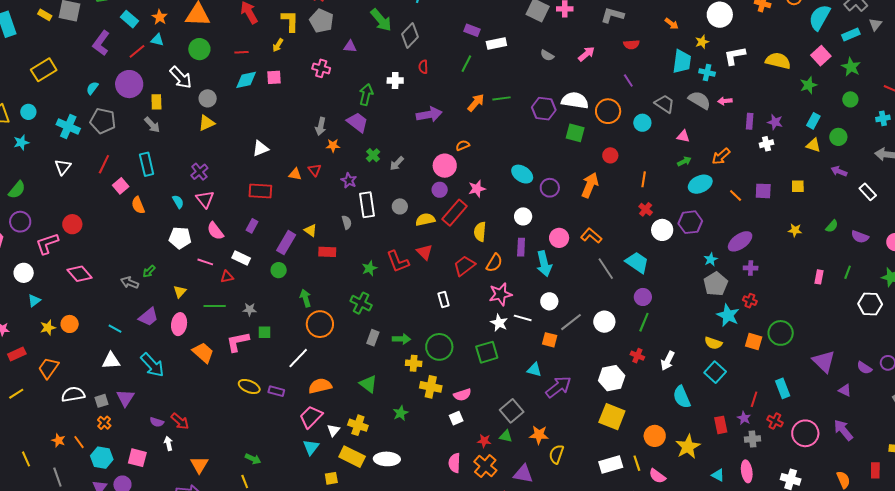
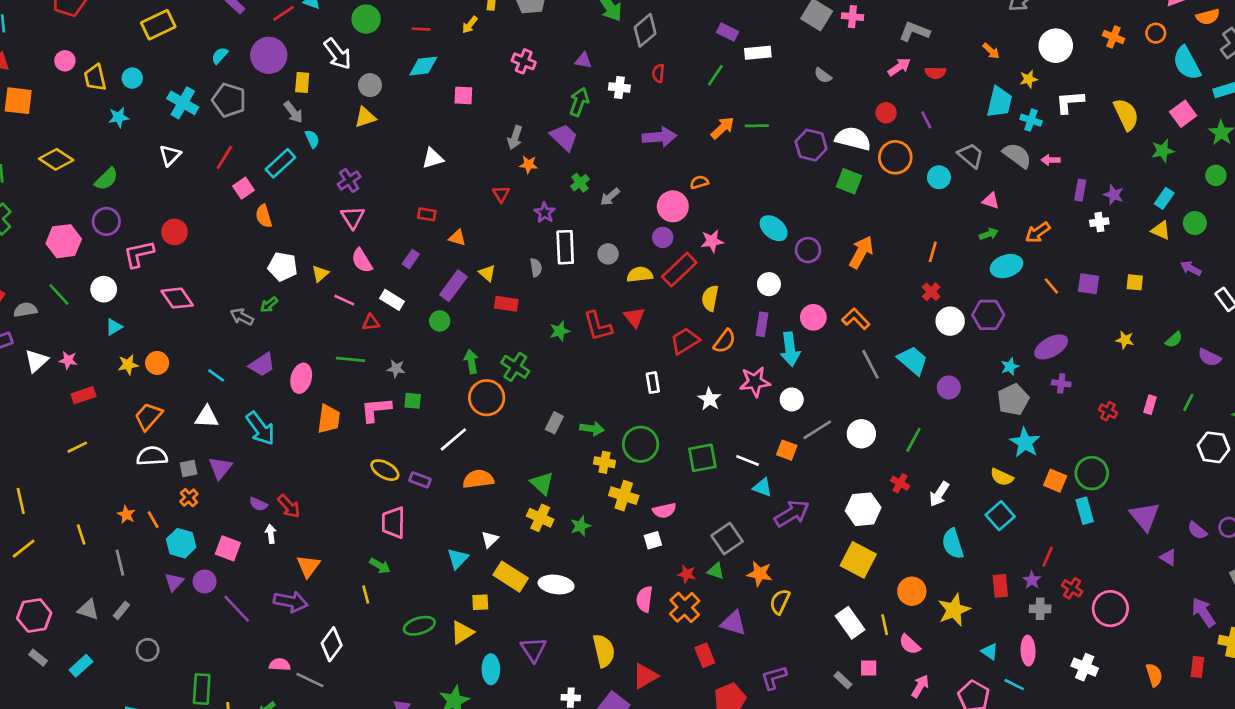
cyan semicircle: (820, 17) -> (1187, 63), turned -64
purple triangle: (350, 46) -> (583, 61), moved
pink arrow: (586, 54) -> (899, 67), moved
yellow semicircle: (778, 61) -> (1126, 114), turned 45
pink square: (274, 77) -> (463, 95), moved
red circle: (610, 155) -> (886, 113), moved
cyan rectangle: (147, 164) -> (280, 163), turned 55
orange triangle: (295, 174) -> (457, 238), moved
red rectangle: (260, 191) -> (427, 214), size x0.6
cyan semicircle: (178, 202) -> (312, 139), moved
white pentagon: (180, 238) -> (283, 267), moved
yellow triangle: (180, 292) -> (320, 274), moved
pink star: (500, 294) -> (755, 382), moved
purple circle: (643, 297) -> (949, 387), moved
red cross: (750, 301) -> (1108, 411), moved
green cross: (361, 303) -> (515, 367), moved
white line: (523, 318) -> (748, 460), moved
white star: (499, 323) -> (709, 399), moved
orange trapezoid: (203, 353) -> (329, 419), turned 50
orange trapezoid: (48, 368) -> (148, 416), moved
cyan rectangle: (783, 388) -> (1085, 511), moved
pink trapezoid: (311, 417) -> (393, 523), moved, turned -50
yellow cross: (358, 425) -> (540, 518), moved
purple arrow: (843, 430) -> (1203, 612), moved
white rectangle: (611, 464) -> (850, 623), turned 65

